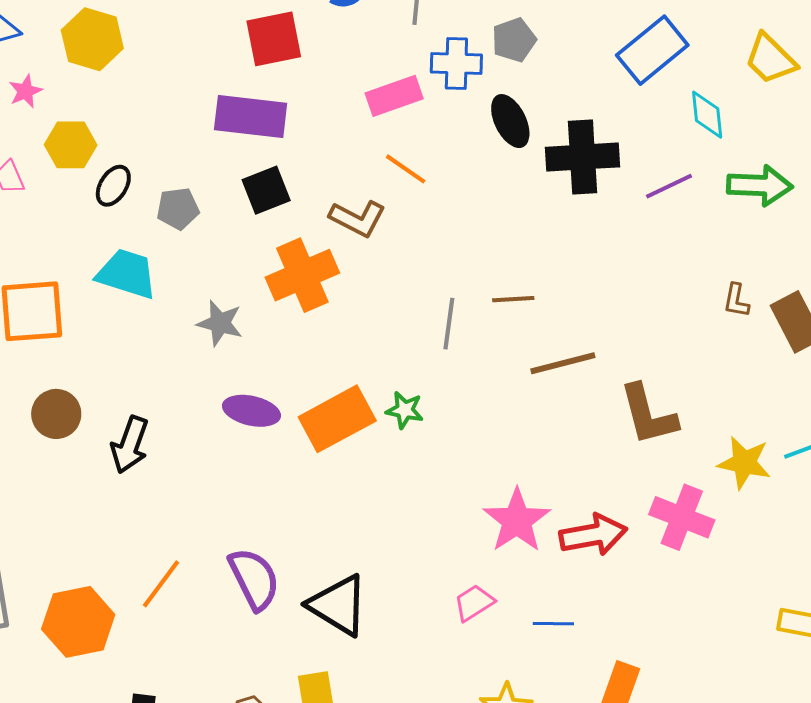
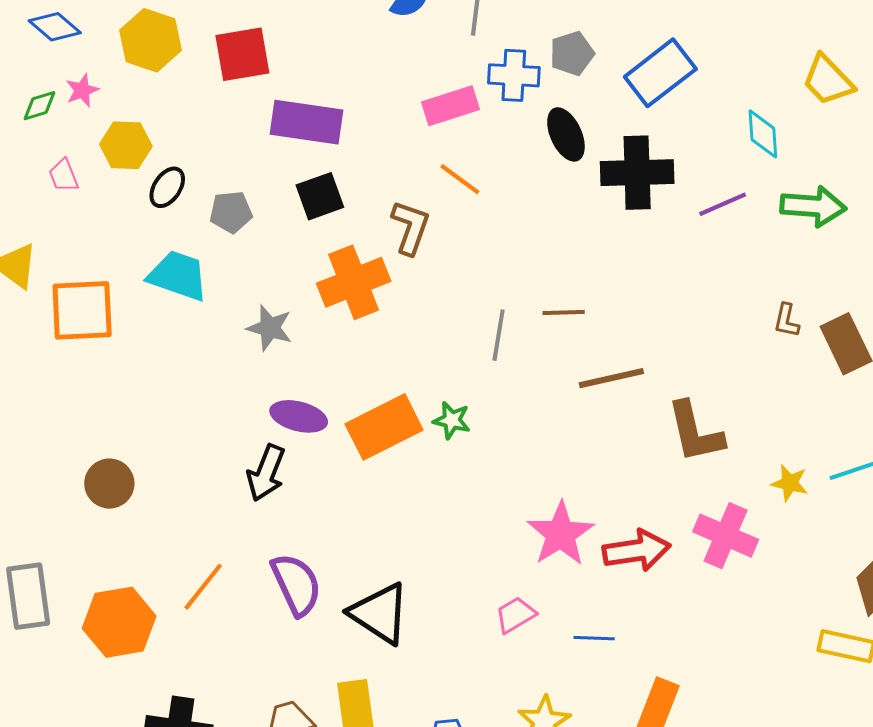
red square: (274, 39) -> (242, 54), moved
blue rectangle: (652, 50) -> (660, 73), moved
brown L-shape: (358, 219) -> (410, 227), turned -100
brown circle: (56, 414) -> (109, 484), moved
black arrow: (130, 445) -> (266, 473), moved
yellow star: (744, 463) -> (790, 483), size x0.7

